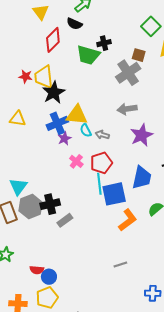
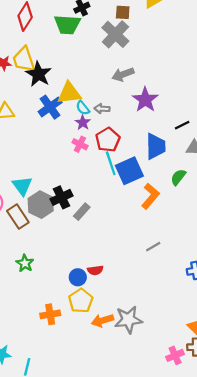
purple star: (64, 138) -> (83, 123), moved
red semicircle: (37, 270) -> (95, 270), moved

